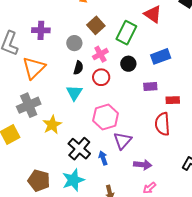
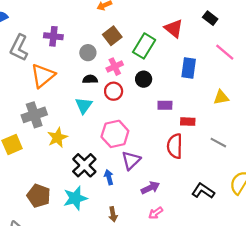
blue rectangle: (161, 56) -> (189, 68), moved, turned -66
black semicircle: (78, 68) -> (90, 79), turned -112
purple arrow: (143, 165) -> (150, 188), turned -36

